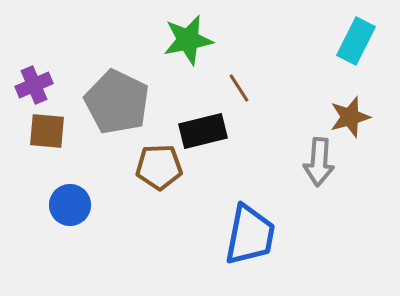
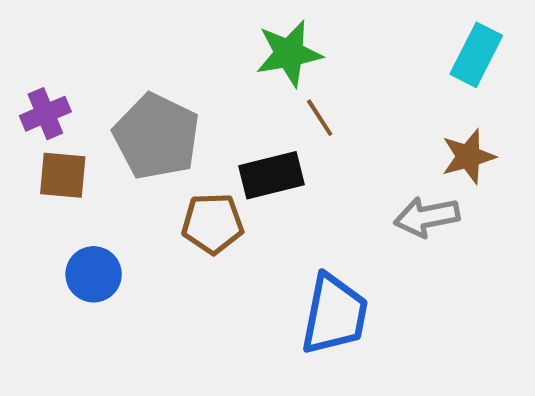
green star: (188, 40) -> (289, 53), moved
gray arrow: (319, 162) -> (427, 217), turned 75

